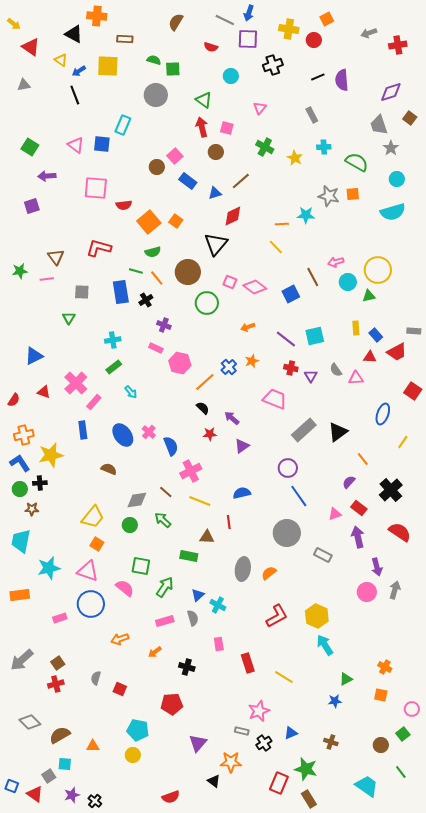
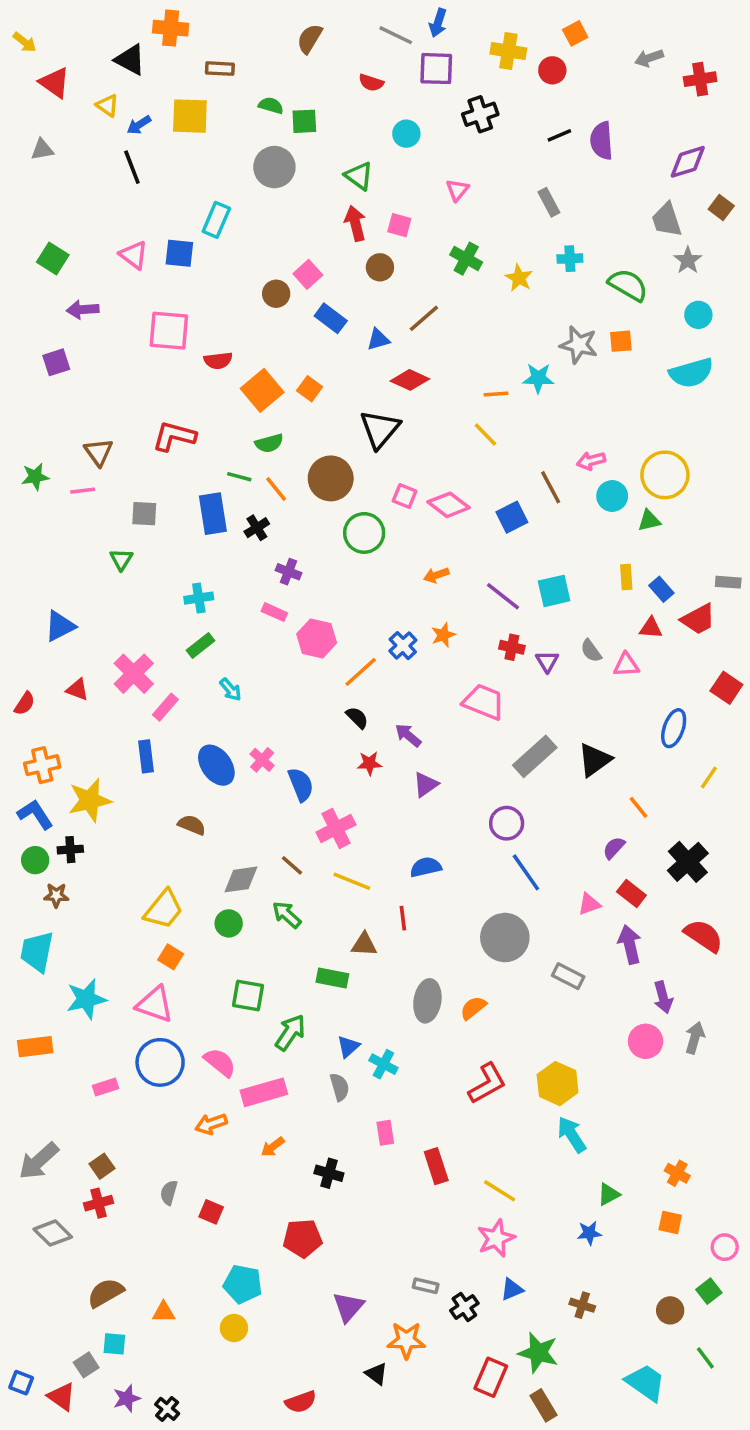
red diamond: (233, 216) -> (410, 380), turned 50
pink semicircle: (125, 588) -> (220, 1062), moved
pink rectangle: (165, 621) -> (264, 1092), moved, size x1.4
pink star: (259, 711) -> (496, 1238), moved
gray diamond: (30, 722) -> (53, 1233), moved

